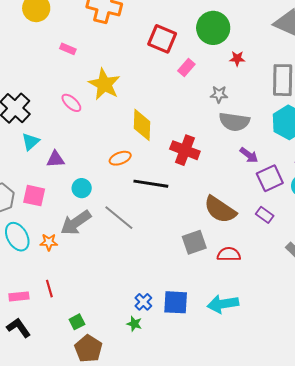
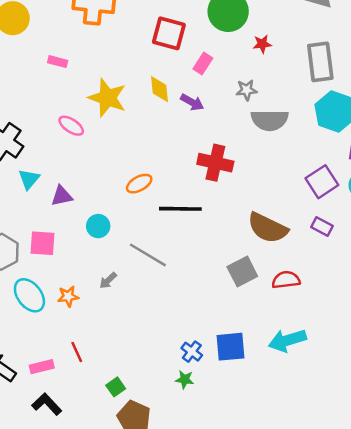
yellow diamond: (142, 125) -> (159, 89), moved, size x0.7
purple arrow: (249, 155) -> (192, 102), moved
gray arrow: (76, 223) -> (108, 280), moved, size x0.5

